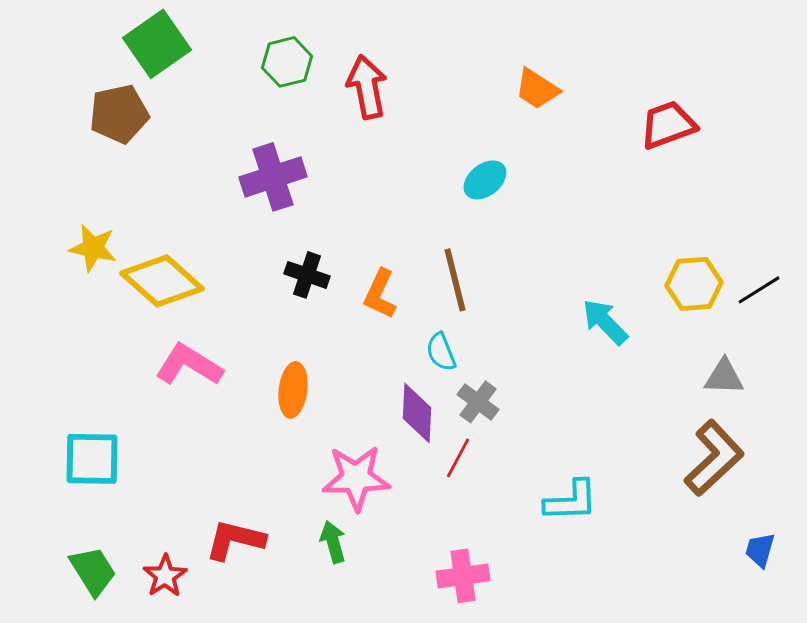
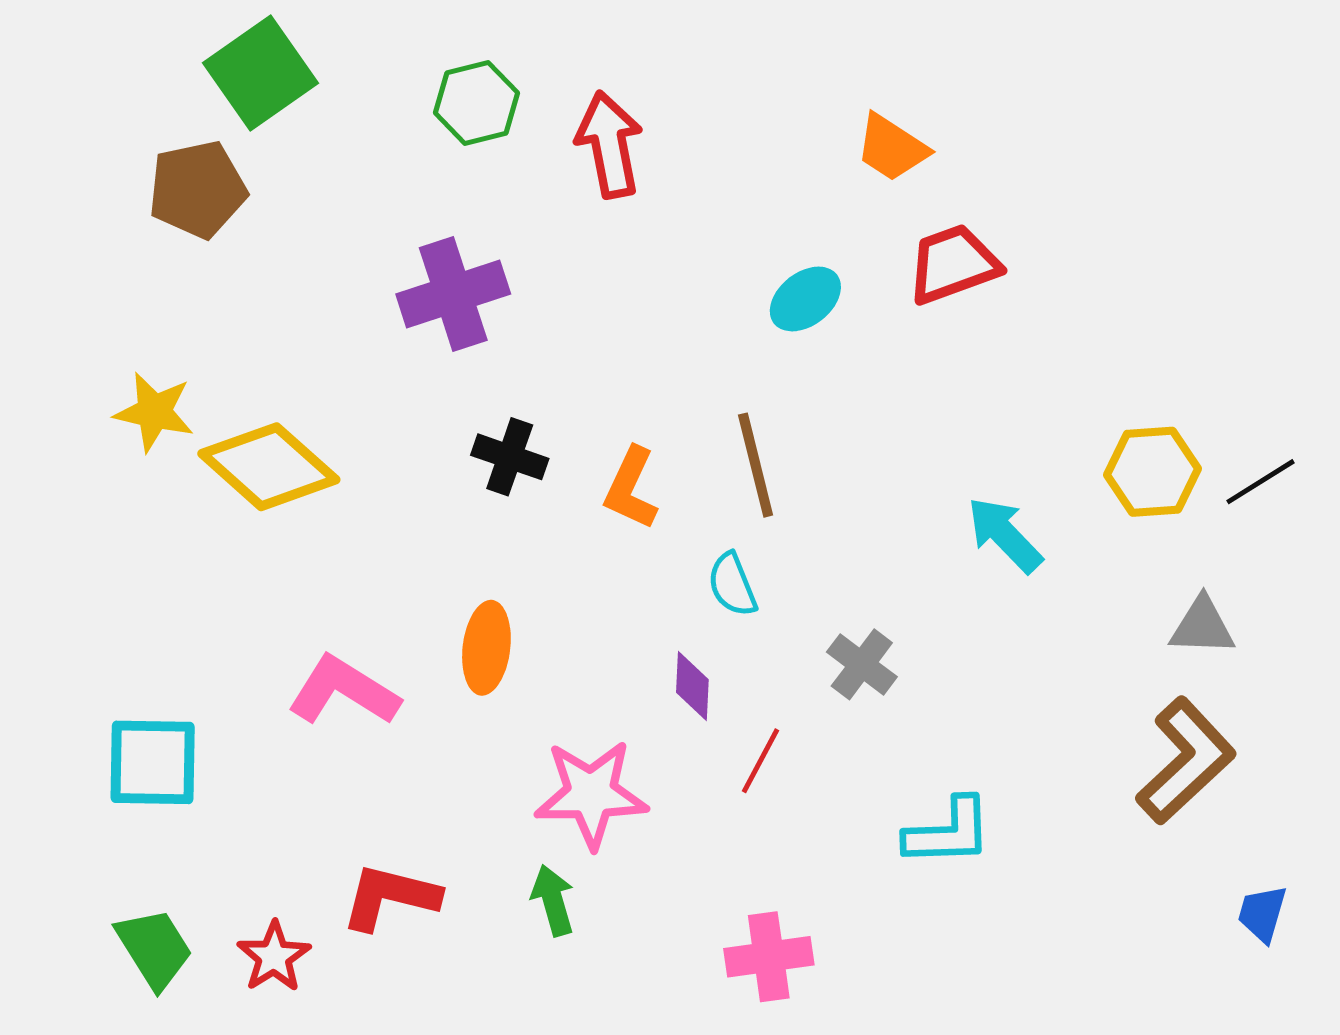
red trapezoid: (668, 125) -> (953, 264), moved
pink L-shape: (189, 365) -> (344, 691), moved
gray cross: (478, 402) -> (862, 664), moved
purple diamond: (417, 413) -> (692, 686), size x0.7

